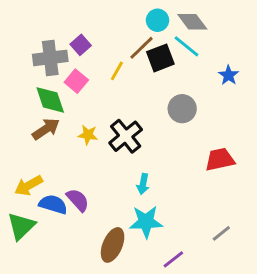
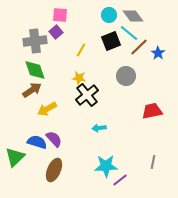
brown line: (142, 48) -> (139, 47), moved
pink square: (76, 81) -> (60, 15), moved, turned -35
yellow star: (88, 135) -> (79, 78), moved
cyan arrow: (143, 184) -> (99, 128), turned 72
yellow arrow: (28, 186) -> (47, 109), moved
cyan star: (146, 222) -> (106, 166), moved
gray line: (221, 233) -> (153, 162), turned -40
brown ellipse: (113, 245) -> (54, 170), moved

